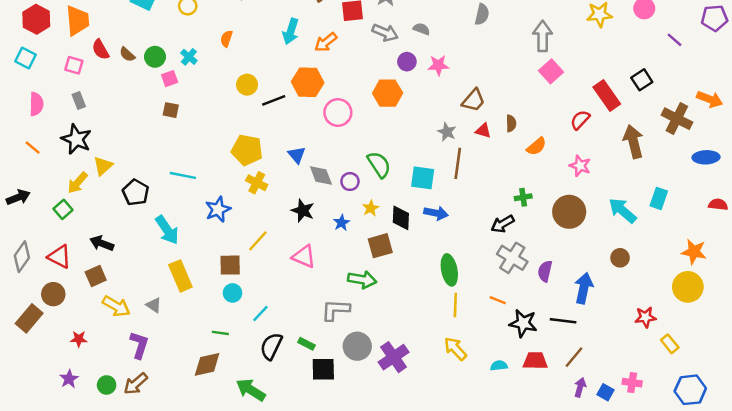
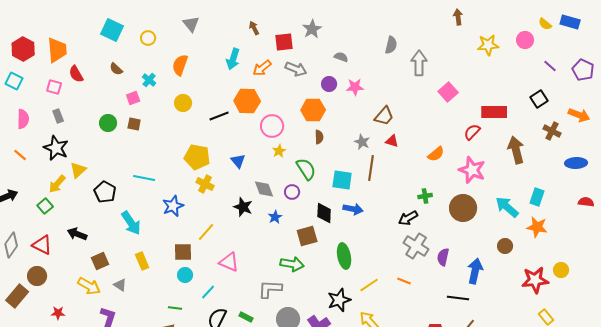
purple pentagon: (714, 18) -> (583, 70), moved, turned 30
gray arrow: (385, 33) -> (296, 69), moved
gray arrow: (543, 36) -> (419, 63), moved
orange semicircle: (226, 39) -> (180, 65), size x1.5
brown semicircle: (127, 54) -> (116, 69), moved
green circle: (155, 57) -> (108, 123), moved
black square: (642, 80) -> (539, 99), moved
yellow circle: (247, 85) -> (183, 103), moved
red rectangle: (607, 96) -> (494, 112), turned -55
brown cross: (677, 119) -> (552, 131), size x0.7
brown semicircle: (511, 123) -> (319, 137), moved
pink star: (580, 166) -> (472, 170), size x1.5
gray diamond: (321, 175) -> (264, 189), moved
purple circle: (350, 182) -> (292, 192), moved
yellow star: (371, 208) -> (279, 151), moved
orange star: (694, 252) -> (537, 227), moved
pink triangle: (304, 257) -> (229, 262), moved
green ellipse: (449, 270) -> (344, 256), moved
brown square: (96, 276) -> (100, 261), moved
yellow rectangle: (180, 276) -> (142, 261), size x0.7
yellow circle: (688, 287) -> (561, 270), size x0.6
yellow line: (455, 305) -> (369, 285), turned 54
red star: (645, 317) -> (535, 280), moved, size x1.5
black star: (523, 323) -> (339, 300), moved, turned -30

